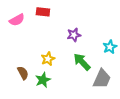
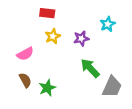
pink semicircle: (17, 20) -> (25, 54), moved
cyan star: (110, 47) -> (108, 24), moved
yellow star: (48, 59) -> (53, 36), moved

